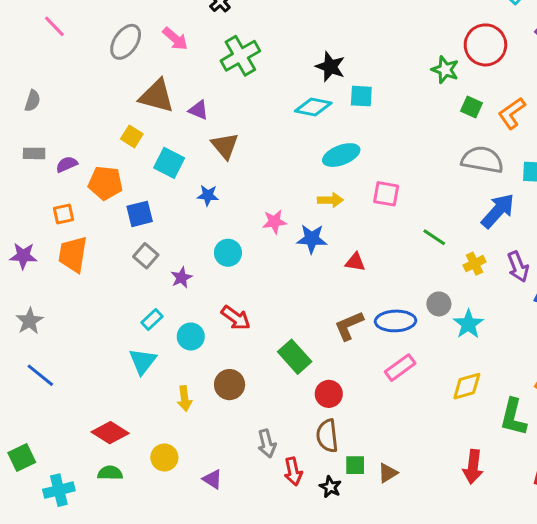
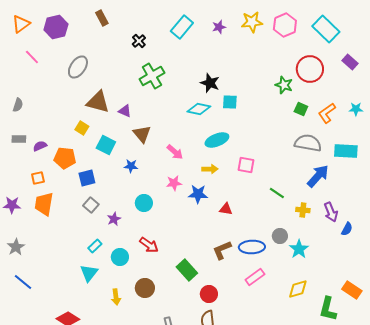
pink arrow: (175, 39) -> (175, 152), moved
yellow cross: (475, 264) -> (303, 210), turned 32

